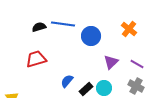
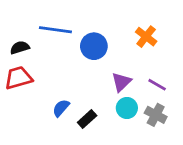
black semicircle: (39, 27) -> (20, 48), moved
cyan circle: (104, 88) -> (127, 108), moved

